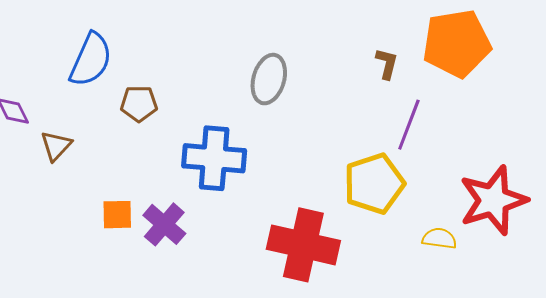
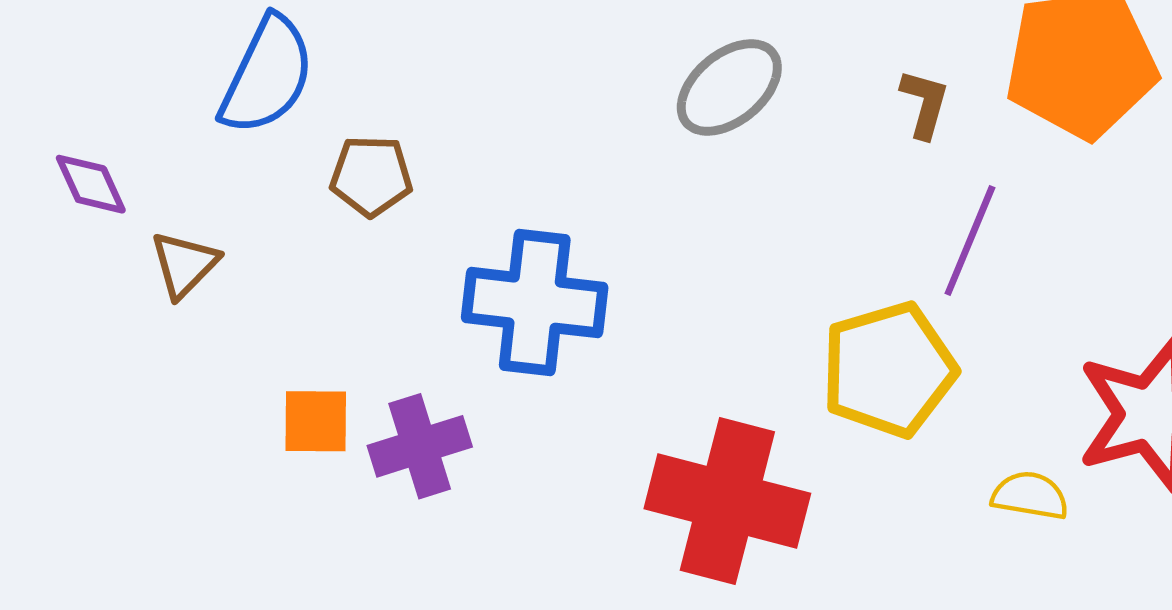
gray ellipse: (269, 79) -> (729, 87), moved, turned 33
purple cross: (164, 224) -> (420, 446), turned 30

